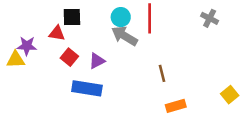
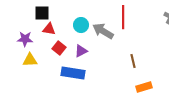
black square: (72, 17) -> (42, 13), moved
cyan circle: (121, 17) -> (81, 25), moved
yellow triangle: (16, 60) -> (30, 60), moved

